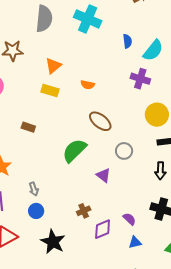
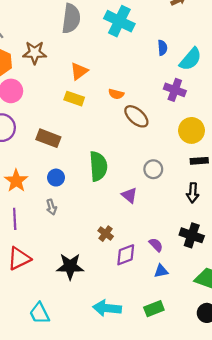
brown ellipse: (100, 121) -> (136, 116), moved
brown rectangle: (28, 127) -> (48, 138), size x1.5
green semicircle: (74, 150) -> (98, 166), turned 128
blue circle: (36, 211) -> (56, 178), moved
brown cross: (84, 211) -> (106, 234), turned -32
black star: (53, 242) -> (70, 266), turned -30

